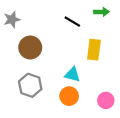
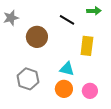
brown circle: (30, 48) -> (37, 37), moved
pink circle: (106, 100) -> (90, 91), moved

